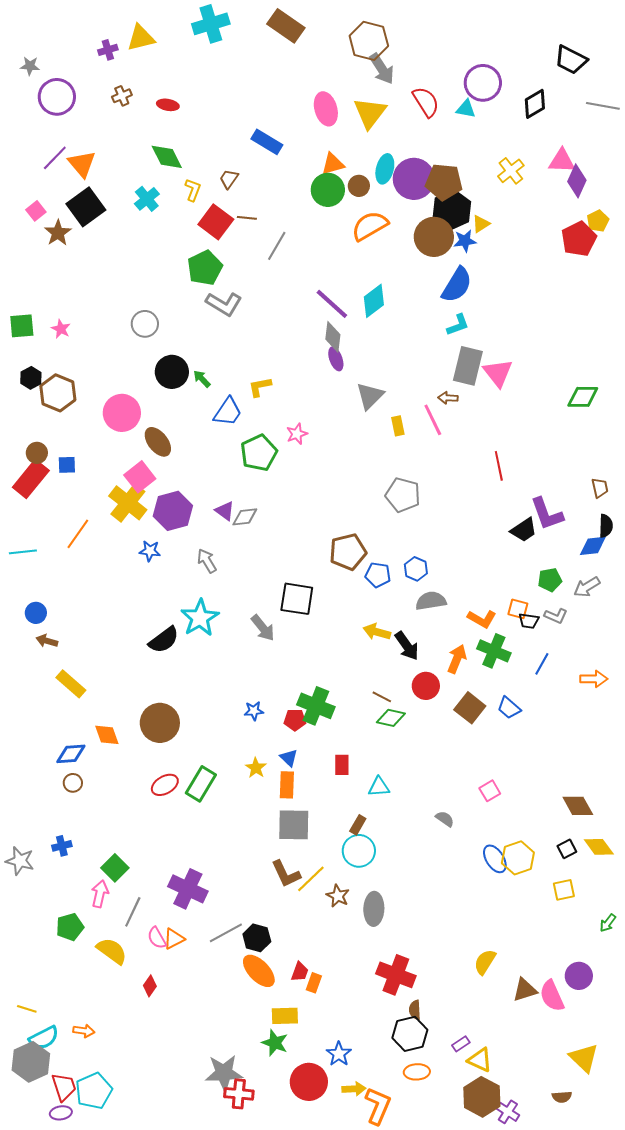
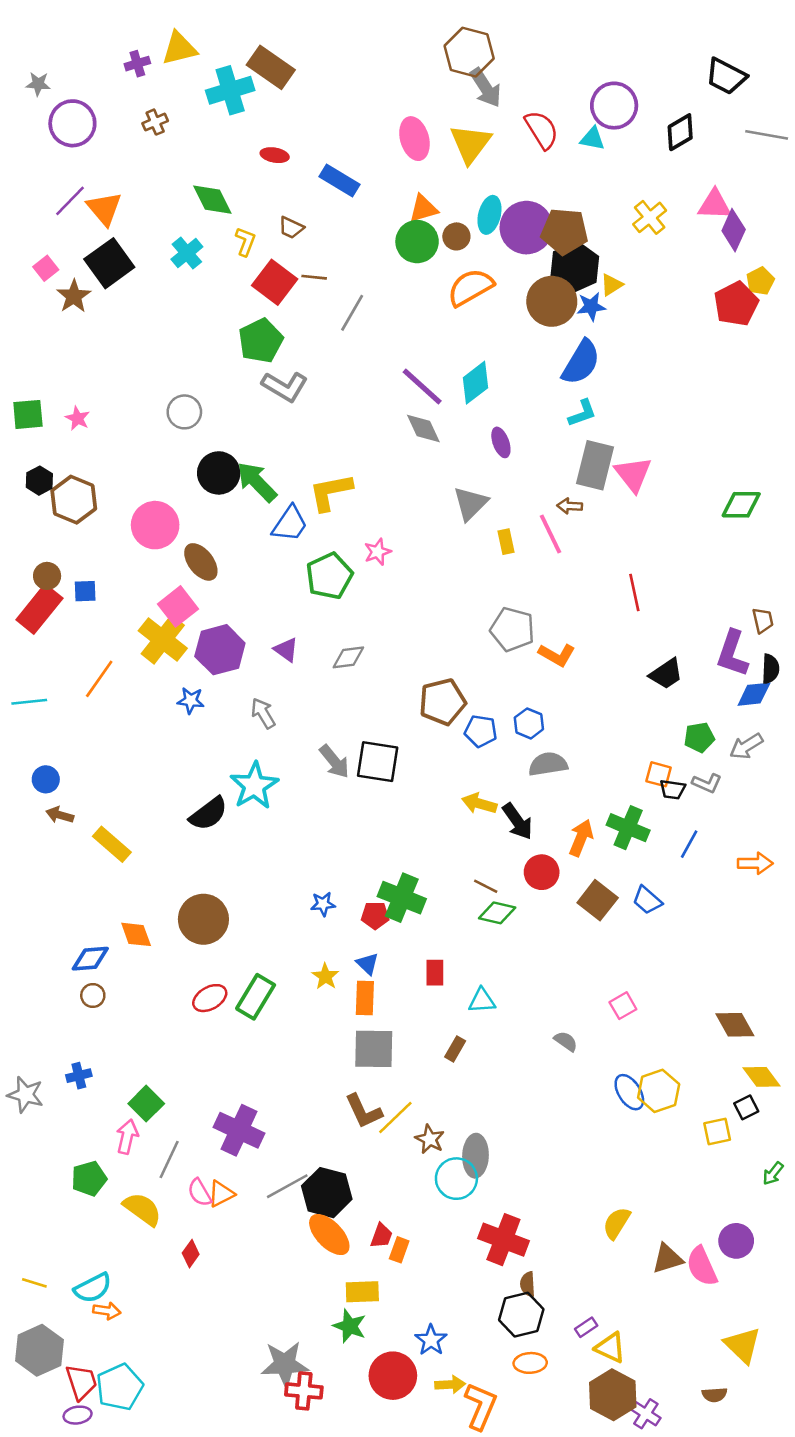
cyan cross: (211, 24) -> (230, 90), moved
brown rectangle: (286, 26) -> (271, 67), moved
red ellipse: (168, 105) -> (275, 155), moved
brown trapezoid: (229, 179) -> (291, 228), turned -100
gray diamond: (333, 337) -> (423, 428), turned -32
purple ellipse: (336, 359) -> (501, 442), moved
green arrow: (202, 379) -> (257, 482), size x1.8
yellow L-shape: (260, 387) -> (331, 492), size x1.5
purple L-shape: (547, 514) -> (732, 653), moved, turned 39
gray diamond: (245, 517) -> (348, 657), moved
orange L-shape: (482, 619) -> (557, 655), moved
gray arrow: (263, 628) -> (334, 762), moved
yellow rectangle: (71, 684) -> (112, 844), moved
black square: (567, 849) -> (746, 1107), moved
cyan circle: (359, 851) -> (456, 1179), moved
black hexagon: (257, 938) -> (327, 1193), size x1.4
cyan semicircle: (44, 1038) -> (93, 1288), moved

